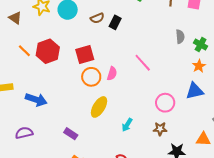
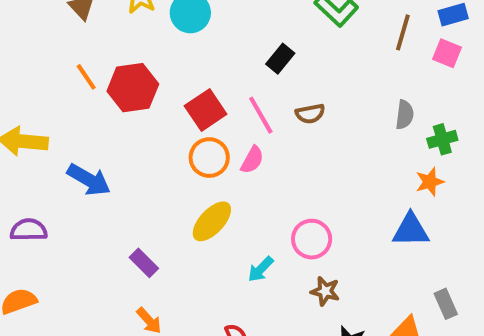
brown semicircle: (97, 18) -> (310, 114), moved
green cross: (201, 45) -> (442, 139), turned 32
red square: (85, 55) -> (206, 110), turned -30
pink line: (143, 63) -> (261, 115), moved
pink circle: (165, 103) -> (312, 239), moved
purple semicircle: (24, 133) -> (29, 230), moved

